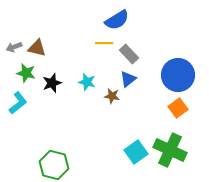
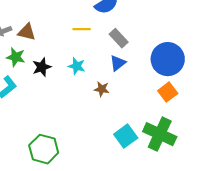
yellow line: (104, 43) -> (82, 29), moved
brown star: (112, 96) -> (102, 89), moved

